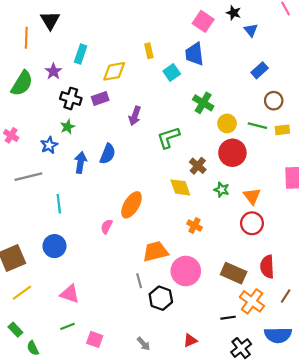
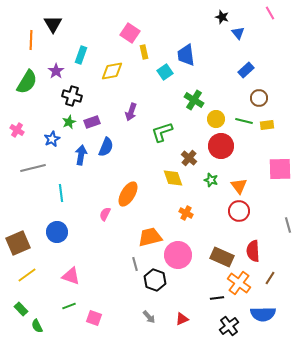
pink square: (203, 21) -> (130, 33), moved
purple rectangle: (100, 98) -> (92, 122), moved
gray arrow: (143, 344) -> (149, 317), moved

